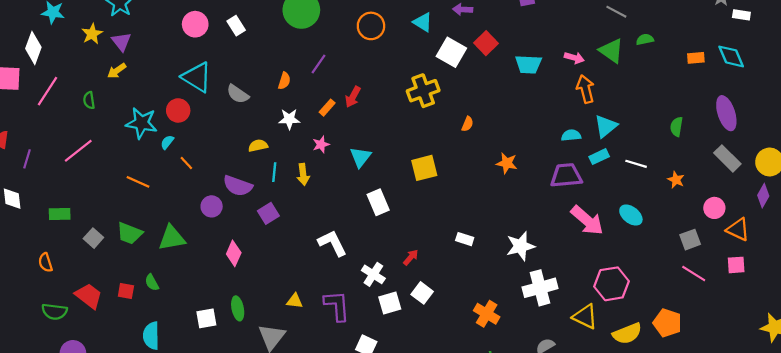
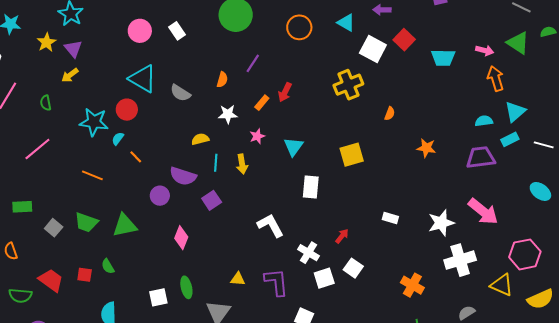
white rectangle: (378, 202) -> (311, 187), turned 30
pink arrow: (587, 220) -> (483, 211), moved

